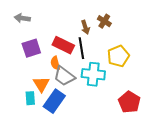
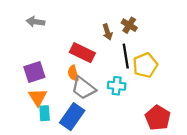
purple square: (31, 48) -> (34, 72), moved
black line: (81, 48) -> (126, 56), moved
cyan cross: (93, 74) -> (117, 86), size x0.7
orange triangle: (41, 84) -> (38, 97), moved

